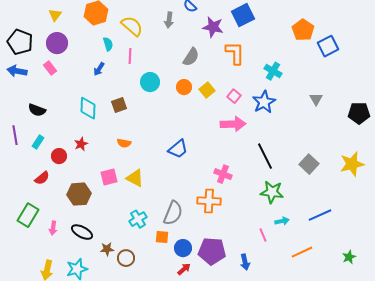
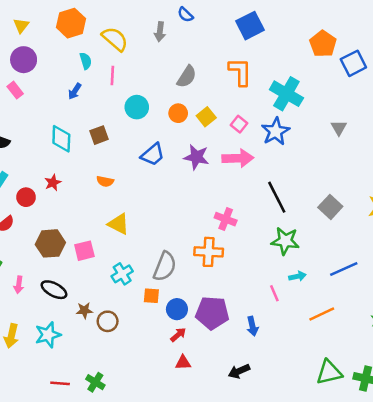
purple star: (213, 27) -> (196, 157), moved
cyan cross: (273, 71) -> (286, 94), size x1.5
blue trapezoid: (178, 149) -> (153, 155), moved
pink square: (109, 177) -> (84, 251), moved

